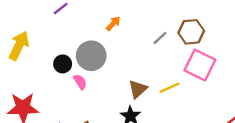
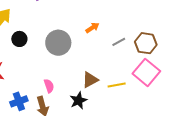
orange arrow: (113, 24) -> (92, 28), moved
black circle: (63, 64) -> (19, 39), moved
pink semicircle: (80, 82) -> (49, 86), moved

